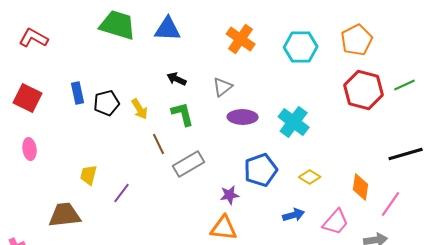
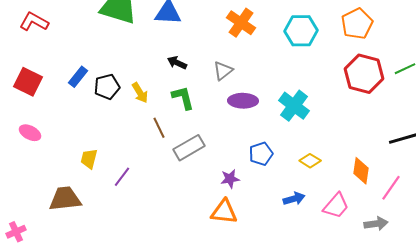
blue rectangle: (78, 93) -> (78, 77), turned 50
pink ellipse: (30, 149) -> (30, 133), turned -55
blue pentagon: (261, 170) -> (261, 154), size x0.7

